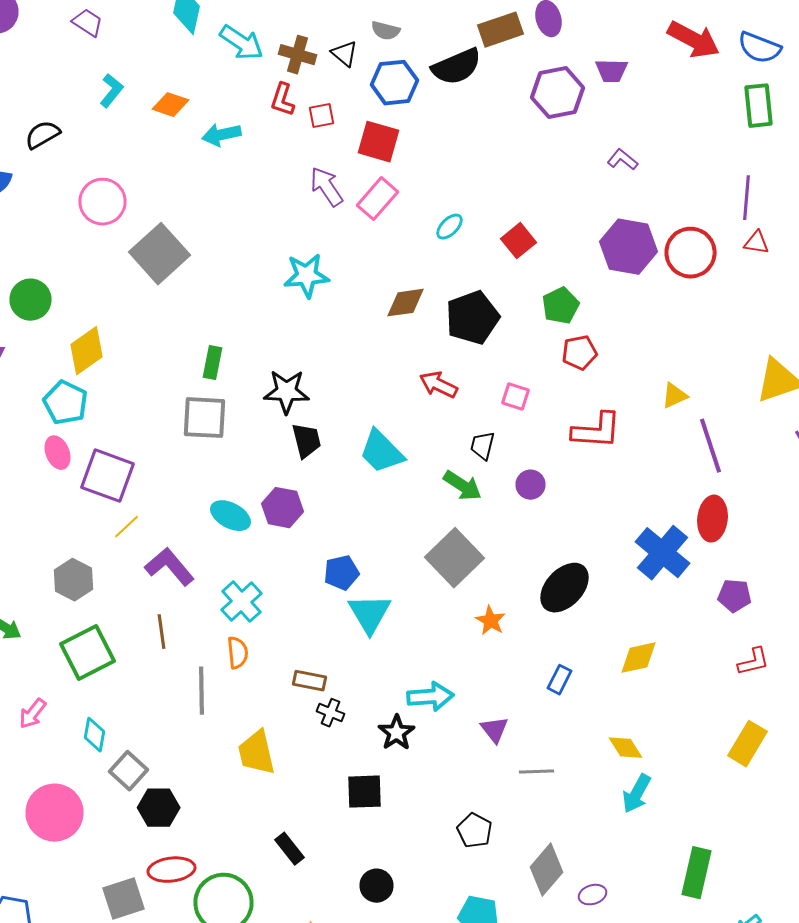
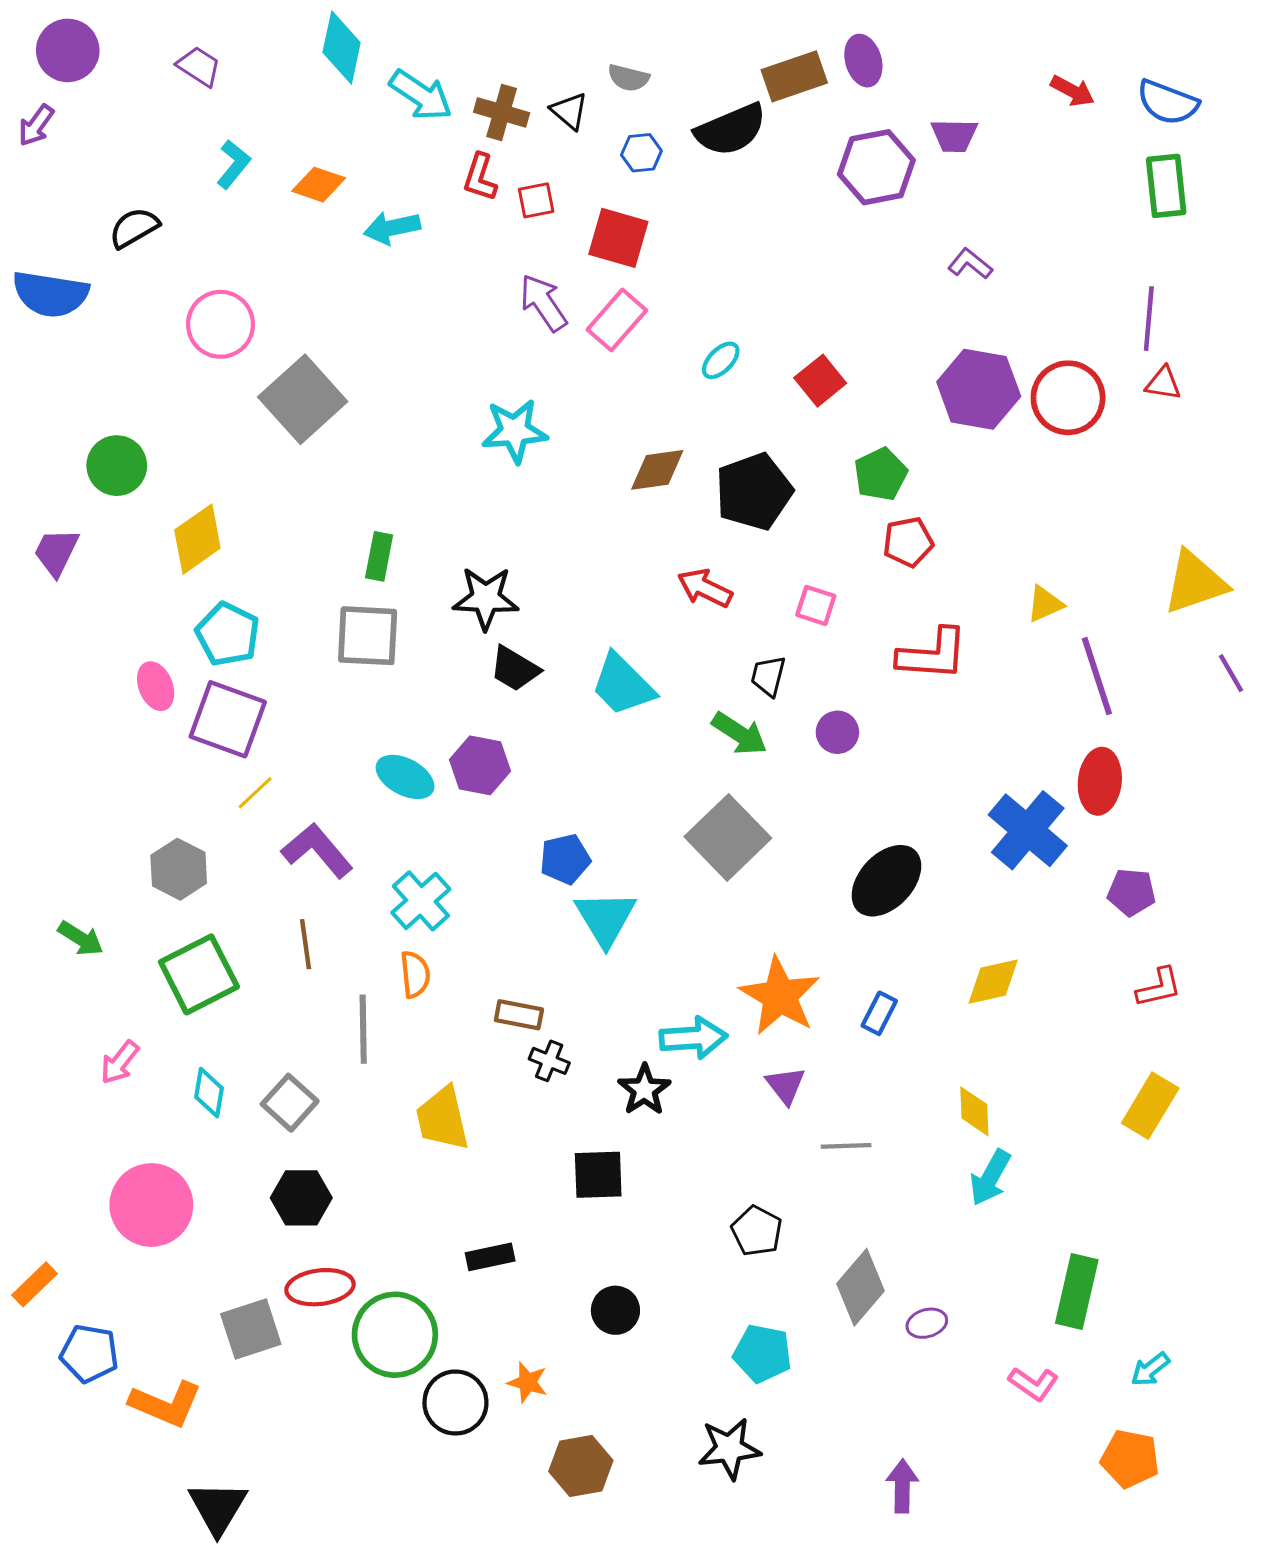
red arrow: (694, 40) -> (1072, 91), size x0.6
blue hexagon: (394, 83) -> (641, 153), size x0.6
cyan pentagon: (66, 403) -> (228, 634), moved
black trapezoid: (306, 441) -> (515, 669), turned 135
orange star: (490, 621) -> (780, 996), moved, size x1.8
yellow diamond: (626, 748) -> (974, 1111), turned 30
gray square: (128, 771) -> (290, 1103), moved
black rectangle: (290, 849) -> (490, 1257), turned -64

